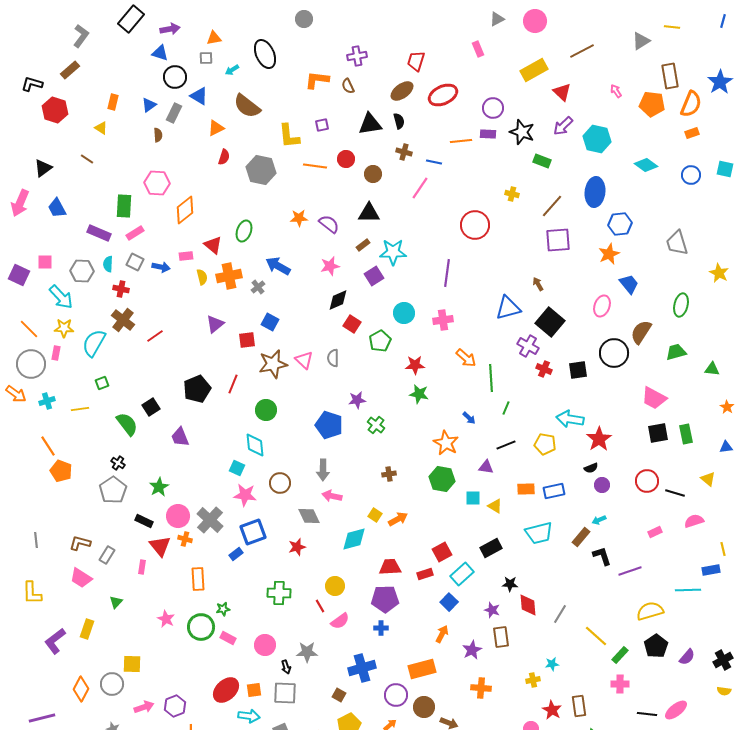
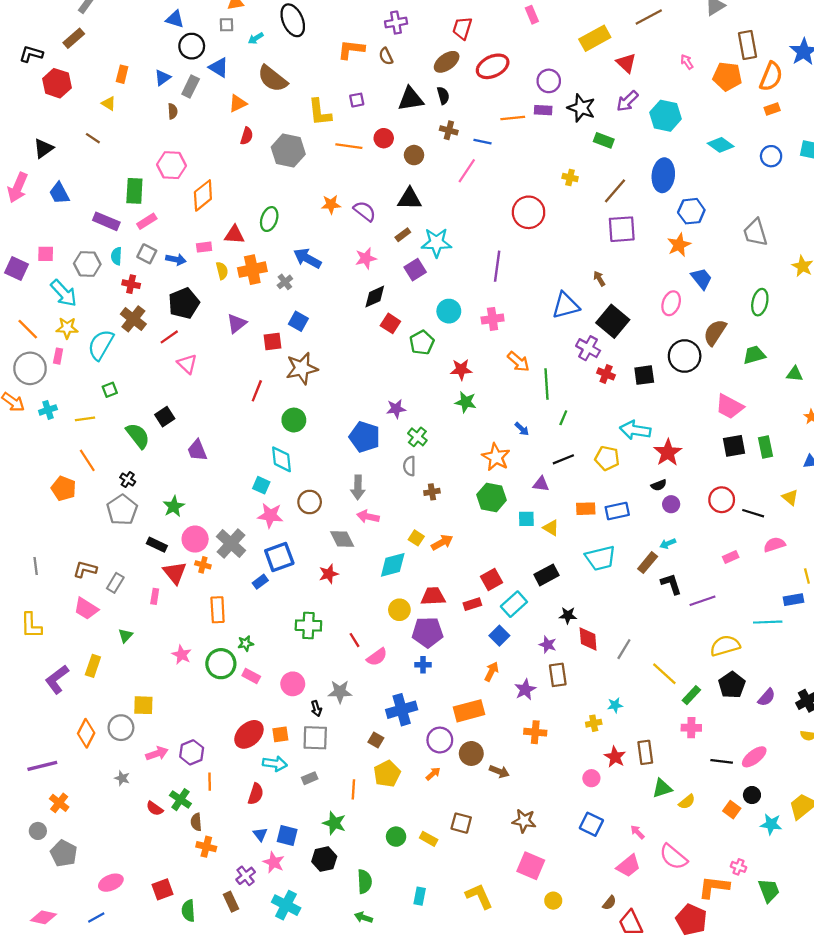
red triangle: (213, 245) -> (234, 235), turned -36
gray semicircle: (333, 358) -> (410, 466), moved
pink triangle: (304, 360) -> (187, 364), moved
black pentagon: (197, 389) -> (184, 303), moved
orange line: (48, 446) -> (87, 460), moved
yellow circle: (335, 586) -> (399, 610), moved

